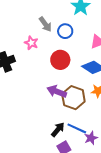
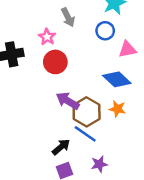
blue circle: (65, 31) -> (105, 31), moved
red circle: (60, 60) -> (55, 62), moved
blue line: (77, 128) -> (85, 134), moved

